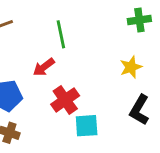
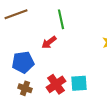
red cross: (65, 100) -> (56, 84), moved

